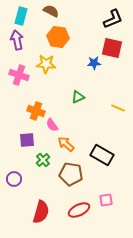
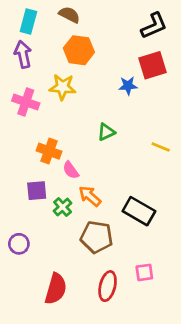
red square: (112, 48) -> (153, 65), turned -30
green cross: (43, 160) -> (63, 207), moved
red ellipse: (79, 210) -> (108, 286), turned -50

